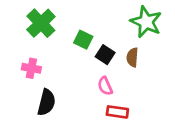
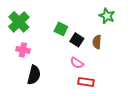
green star: (146, 22) -> (107, 16), size x0.7
green cross: (41, 23) -> (19, 22), moved
pink semicircle: (105, 86) -> (77, 63), turned -32

